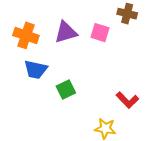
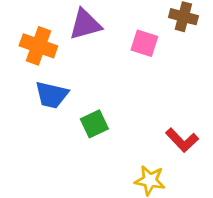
purple triangle: (66, 32) -> (85, 24), moved

